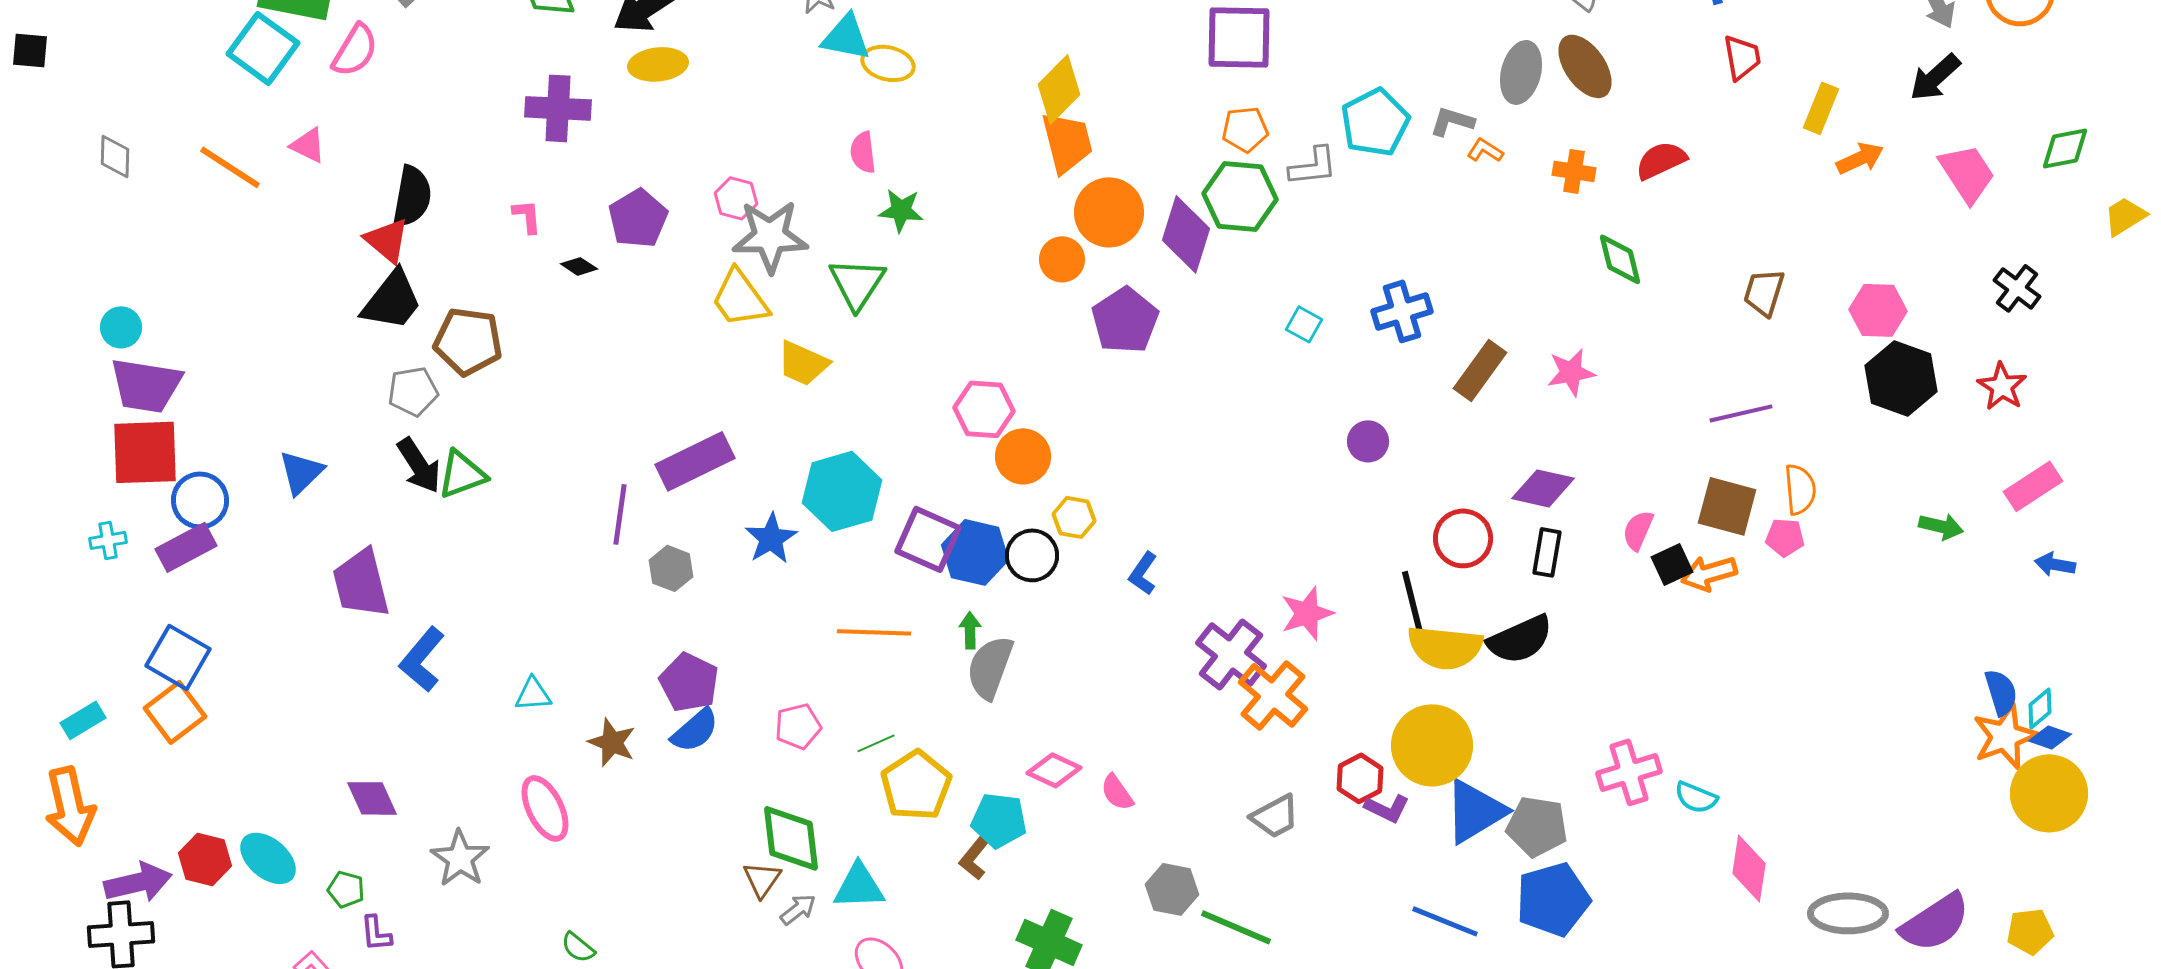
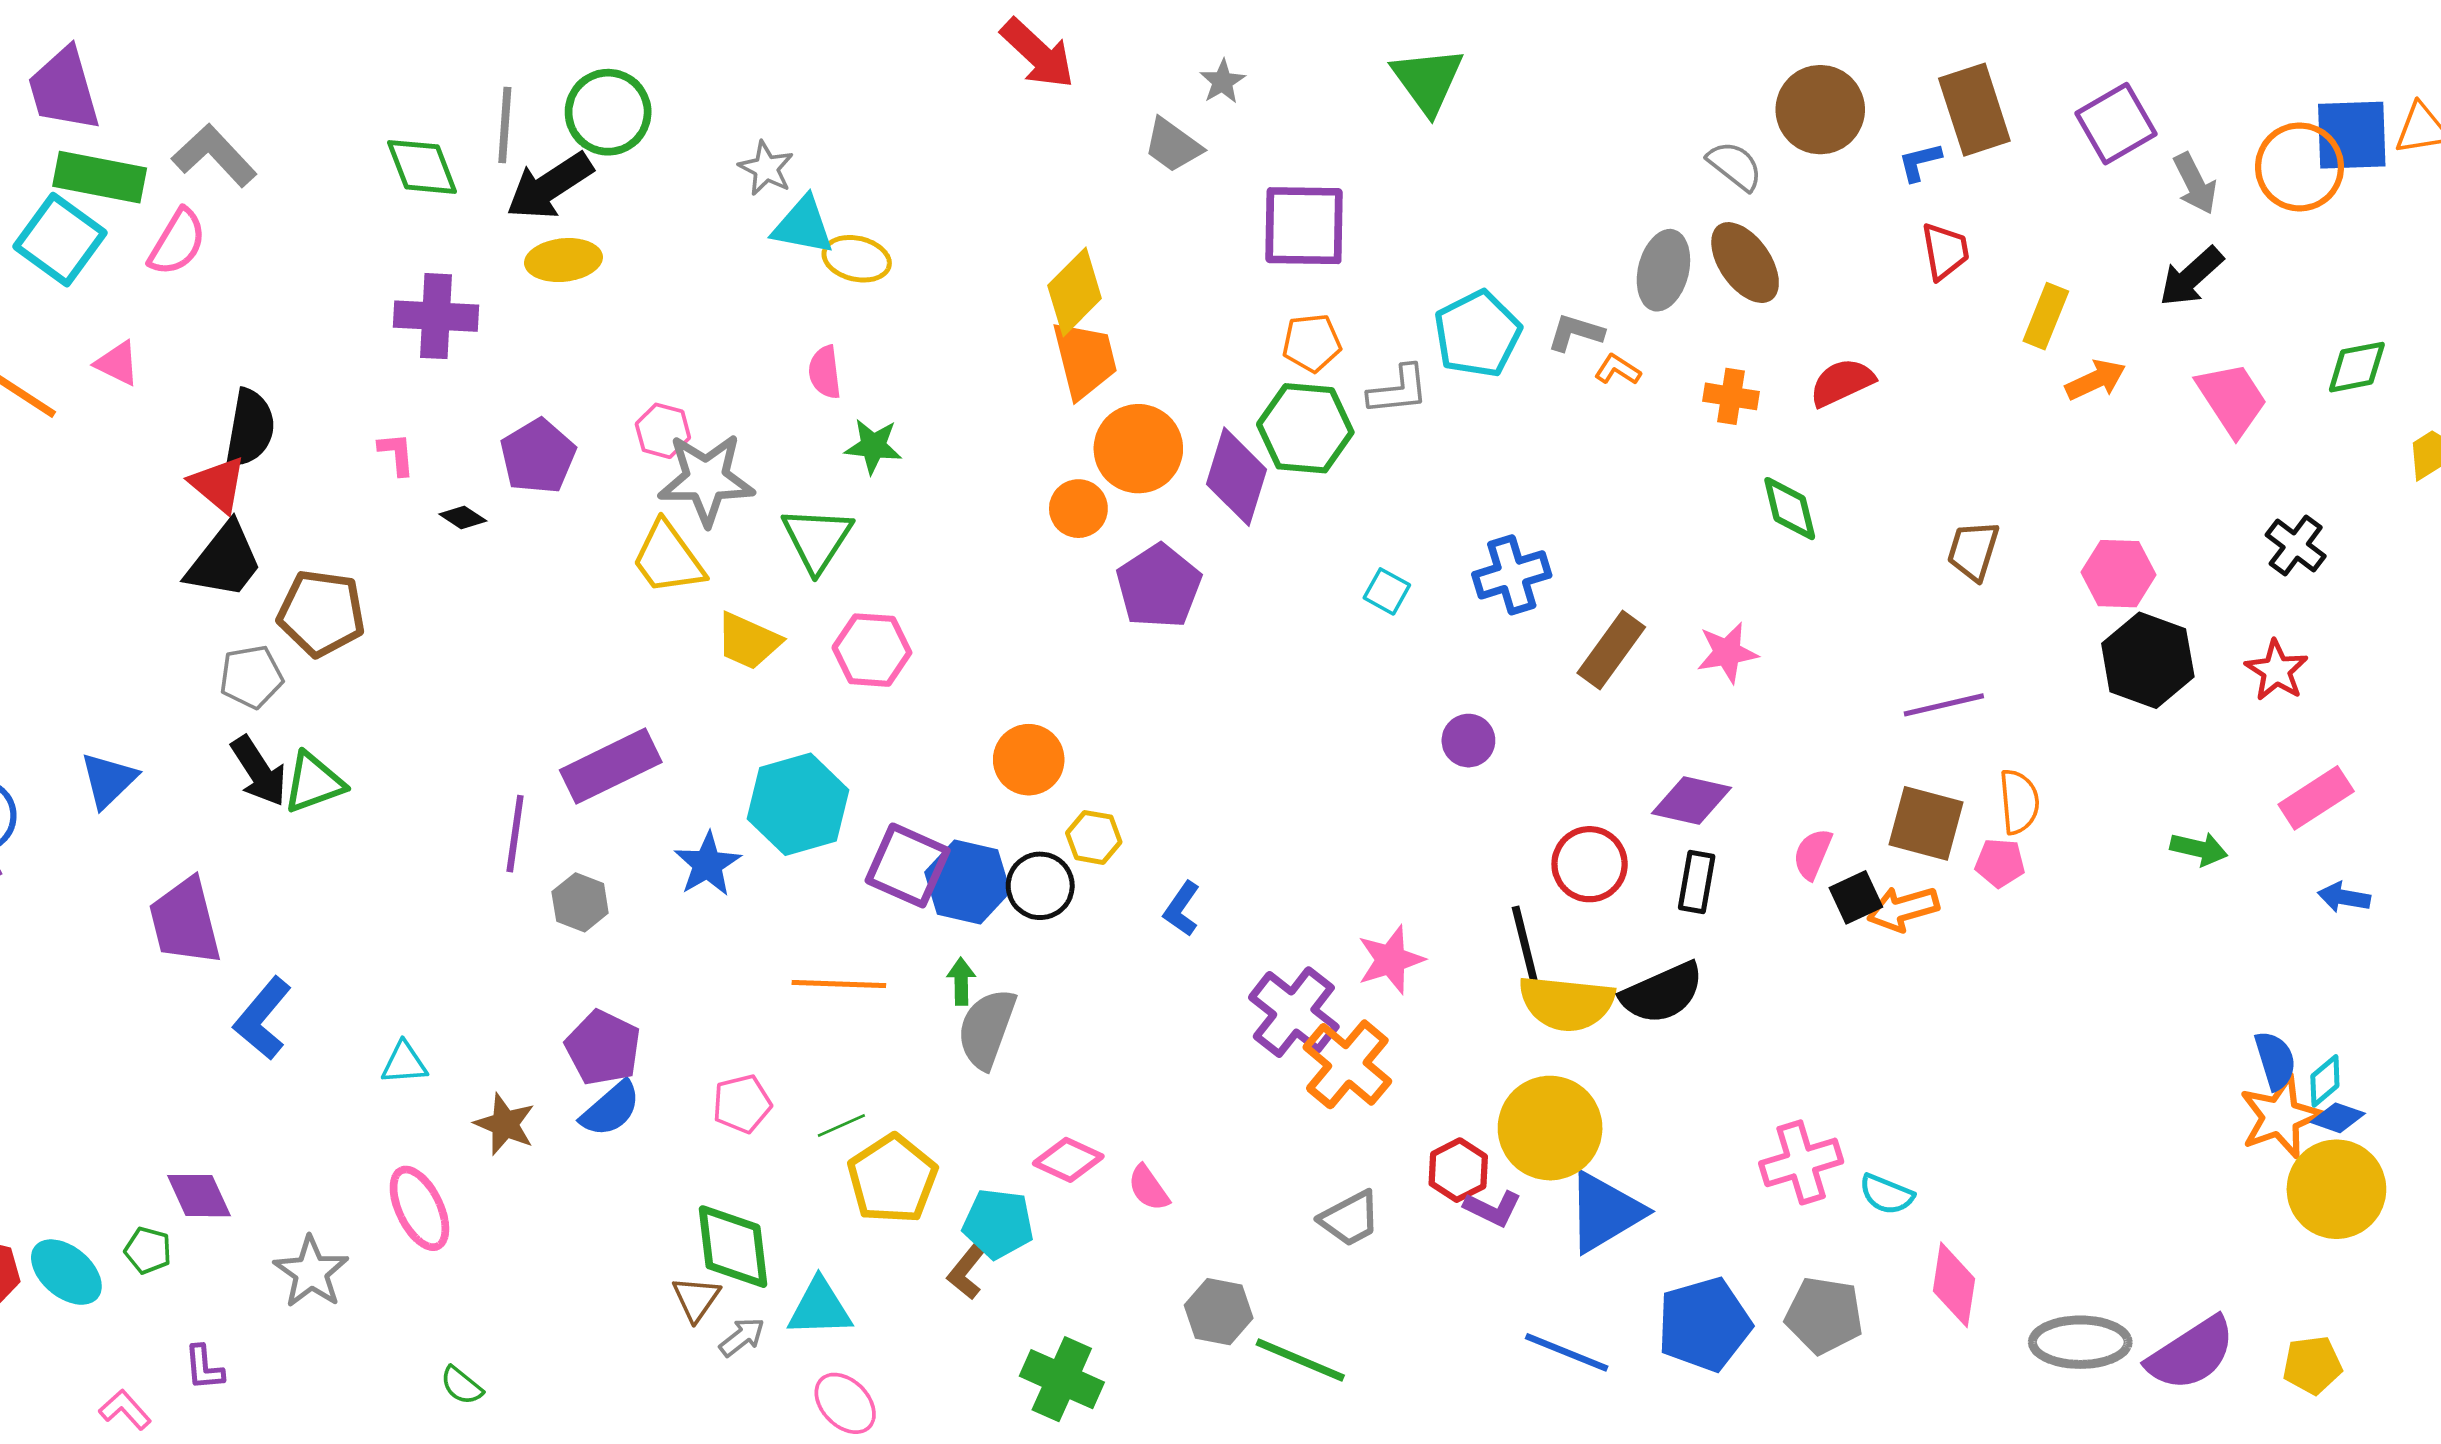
pink hexagon: (984, 409) -> (872, 650), moved
gray pentagon: (1537, 826) -> (1824, 1315), moved
green pentagon: (346, 889) -> (148, 1250), moved

